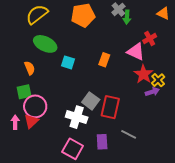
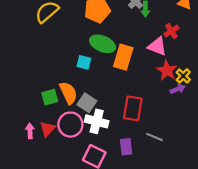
green ellipse: (45, 44) -> (103, 44), moved
orange rectangle: (104, 60) -> (123, 57), size x1.6
orange semicircle: (30, 68) -> (68, 93), moved, size x1.5
green square: (24, 92) -> (50, 97), moved
gray square: (91, 101) -> (87, 103), moved
pink circle: (35, 106) -> (70, 125), moved

